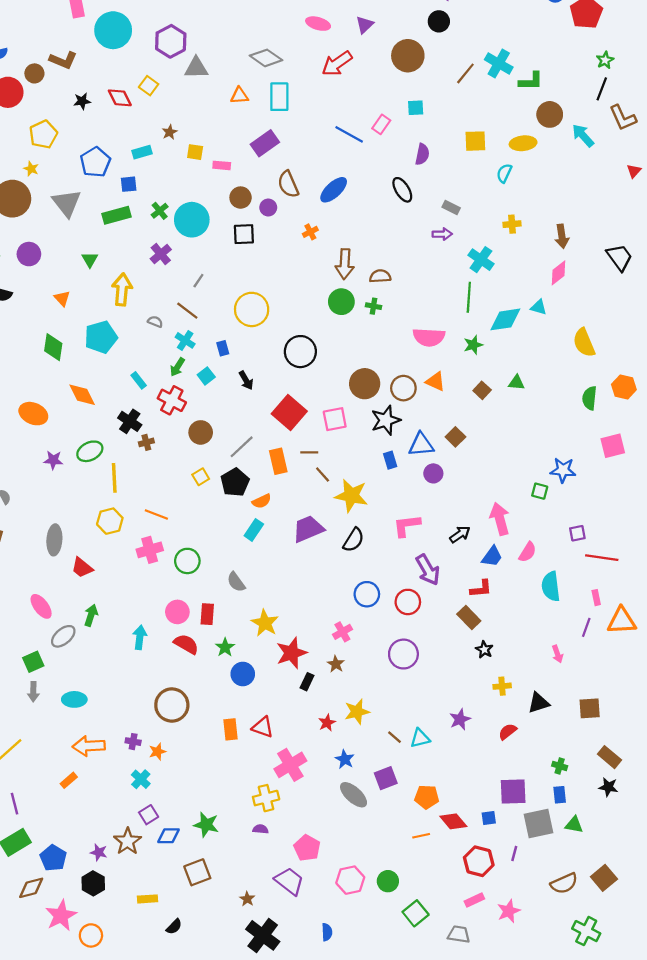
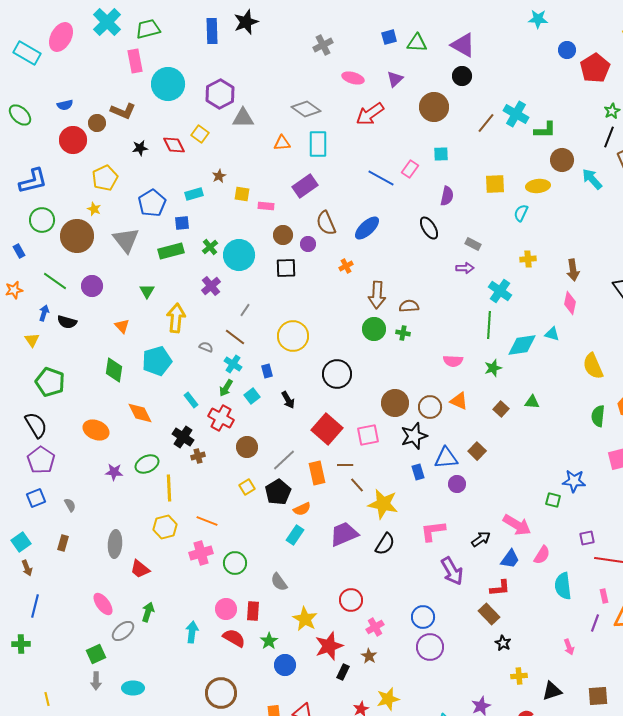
pink diamond: (559, 273) -> (570, 303), turned -40
pink semicircle: (429, 337) -> (453, 361), size x0.7
pink arrow: (500, 519) -> (517, 525), turned 136
blue circle: (367, 594) -> (423, 617), moved
red circle: (408, 602) -> (351, 600), moved

